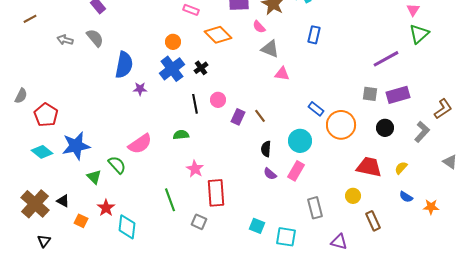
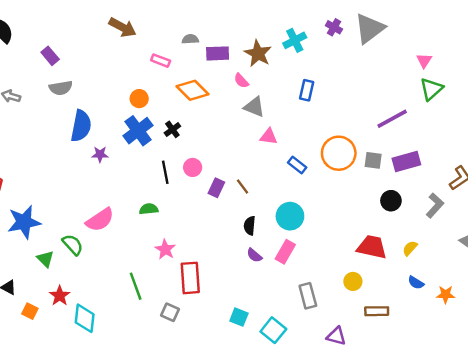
gray semicircle: (95, 38) -> (61, 88), moved, turned 120
blue rectangle: (316, 109) -> (297, 165), moved
orange circle: (341, 125) -> (339, 153), moved
brown rectangle: (373, 221) -> (377, 311), turned -66
cyan square: (286, 237) -> (273, 330), turned 30

